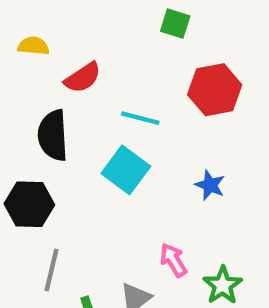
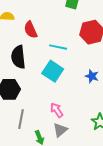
red semicircle: (83, 78) -> (31, 30), turned 102
pink arrow: (173, 260) -> (57, 110), moved

